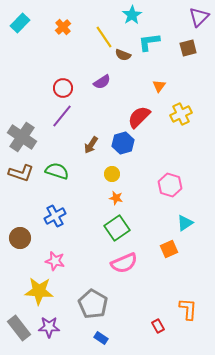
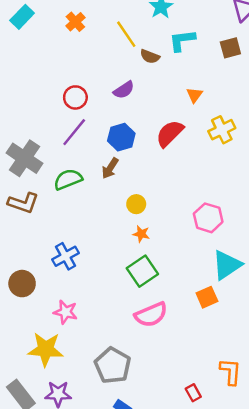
blue hexagon: (123, 143) -> (121, 137), moved
green semicircle: (57, 171) -> (68, 179), moved, turned -40
cyan triangle: (185, 223) -> (227, 265), size x1.5

